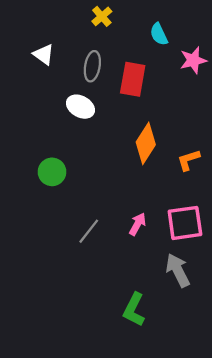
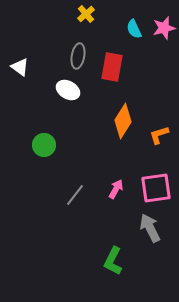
white triangle: (44, 54) -> (20, 67), moved
pink star: (193, 60) -> (164, 28), moved

